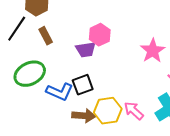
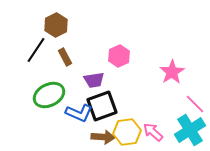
purple trapezoid: (86, 50) -> (94, 80), moved
black square: (83, 85) -> (102, 106), size x1.4

